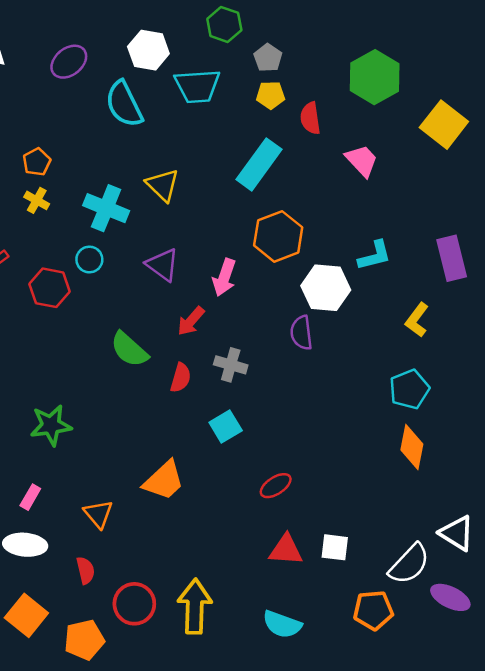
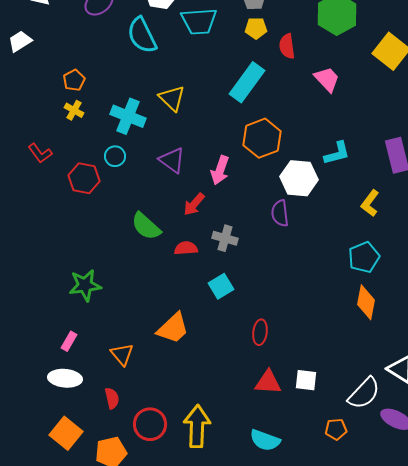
red semicircle: (181, 378) -> (186, 248), turned -110
red ellipse: (276, 486) -> (260, 332), turned -50
orange pentagon: (373, 610) -> (336, 429), size x0.7

